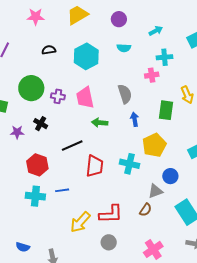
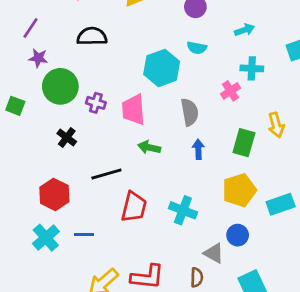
black semicircle: (49, 50) -> (92, 36), size x1.5
cyan hexagon: (86, 56) -> (162, 68), moved
pink cross: (152, 75) -> (231, 91), turned -32
purple star: (17, 132) -> (38, 58), moved
yellow pentagon: (154, 145) -> (239, 190), moved
gray triangle: (155, 191) -> (214, 253), turned 42
cyan cross: (35, 196) -> (46, 238), turned 36
brown semicircle: (146, 210) -> (197, 277), turned -40

